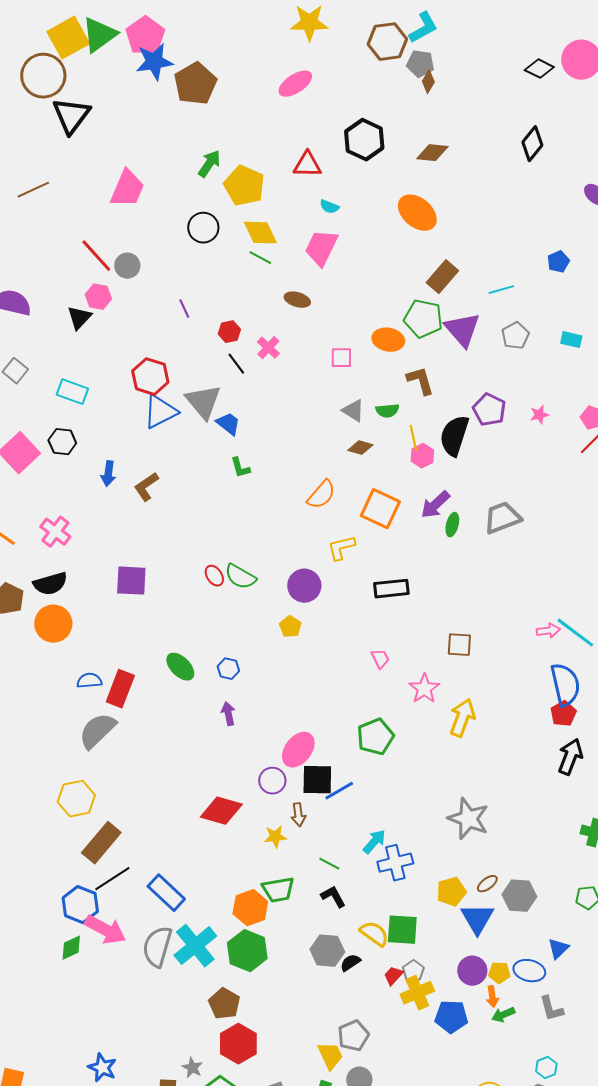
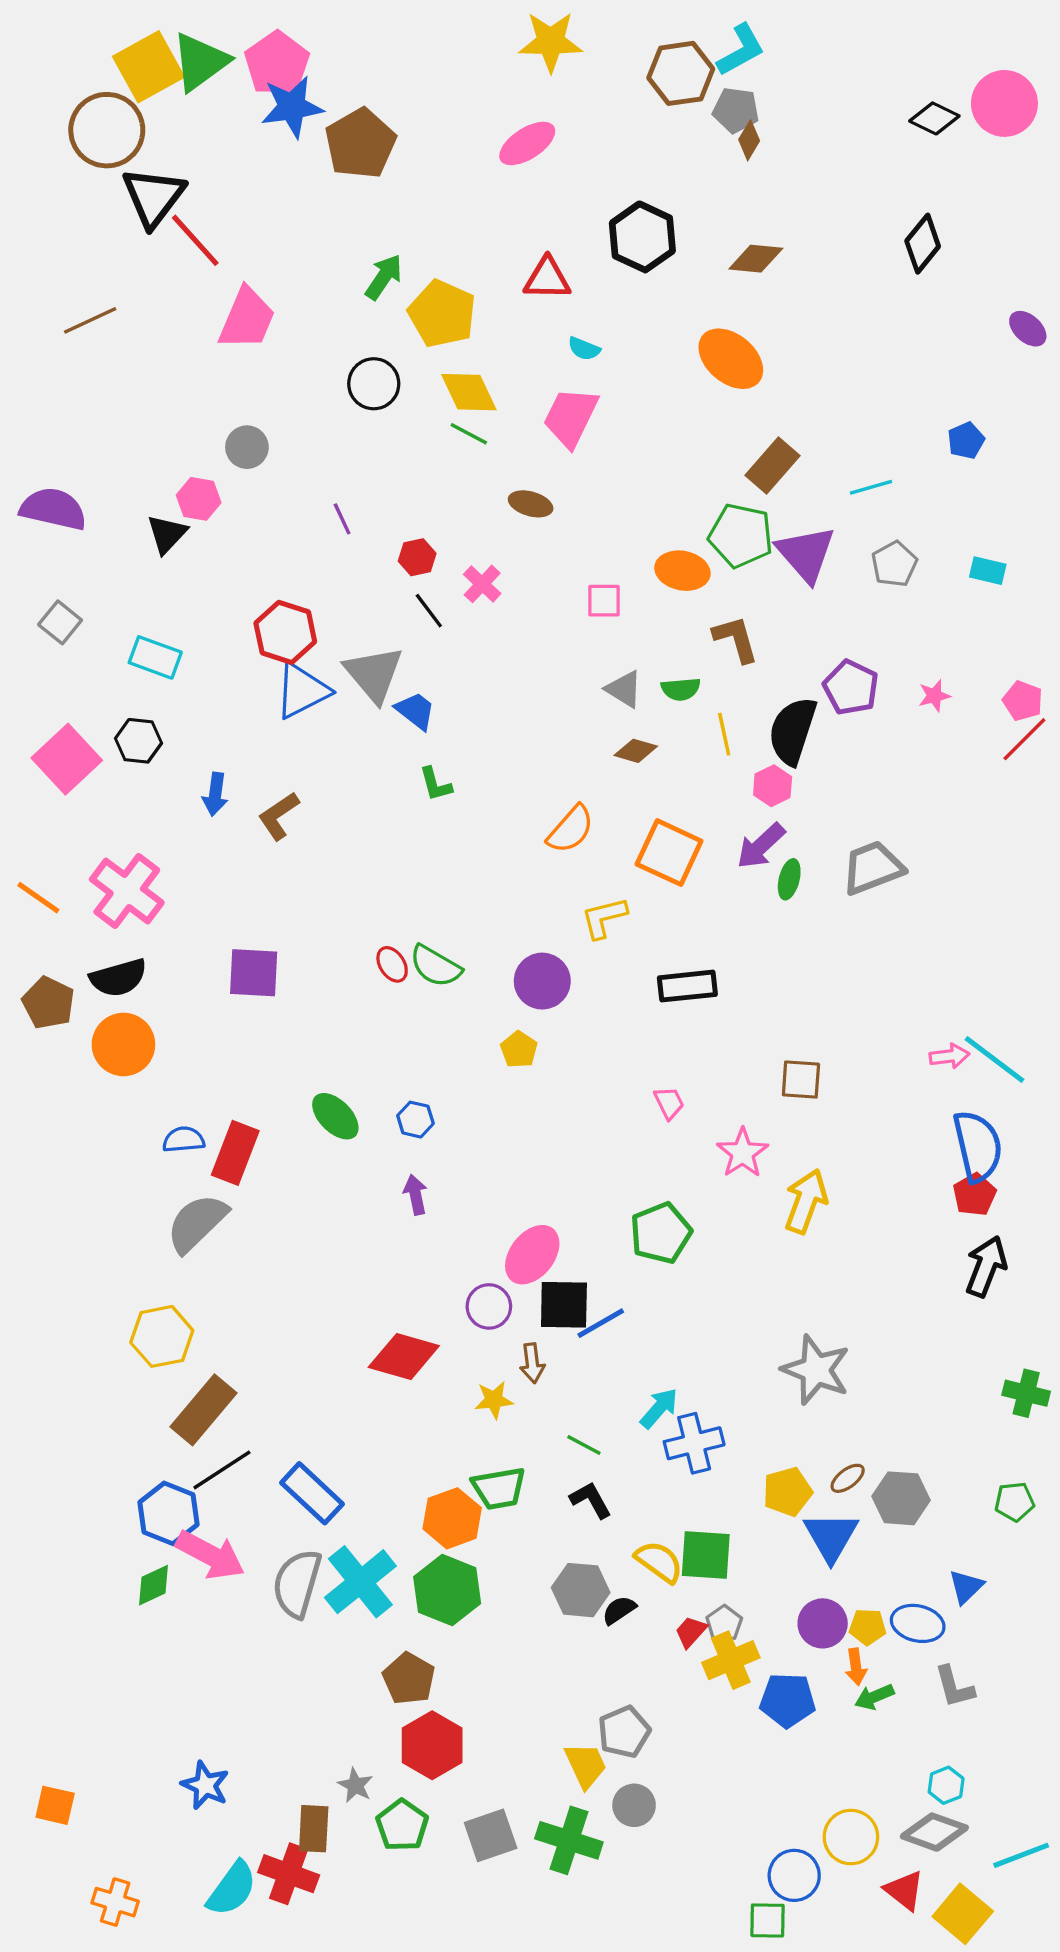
red line: (96, 256) -> (195, 240), moved
pink hexagon: (422, 456) -> (773, 786), moved
pink cross: (55, 532) -> (127, 891), size x1.4

